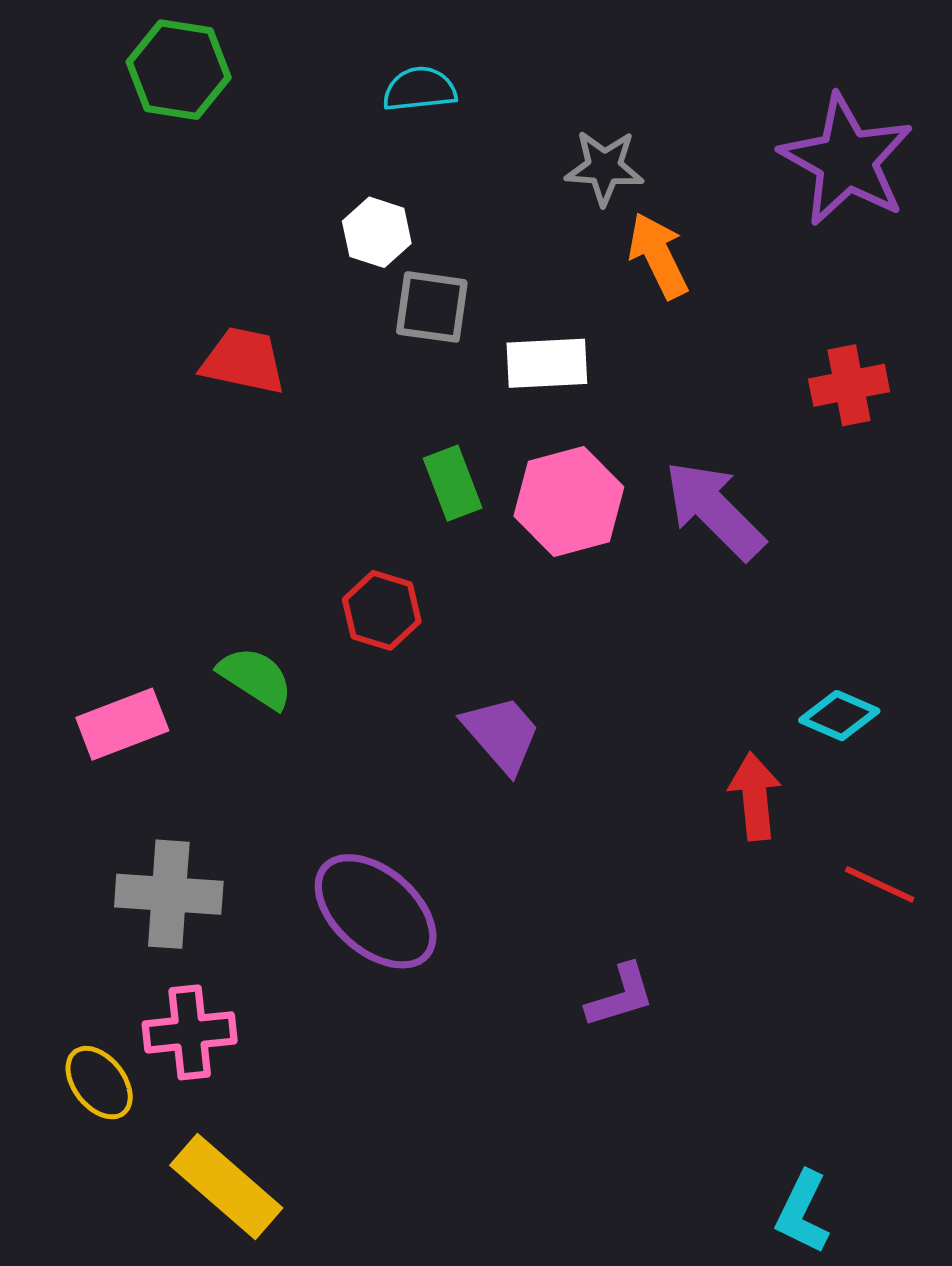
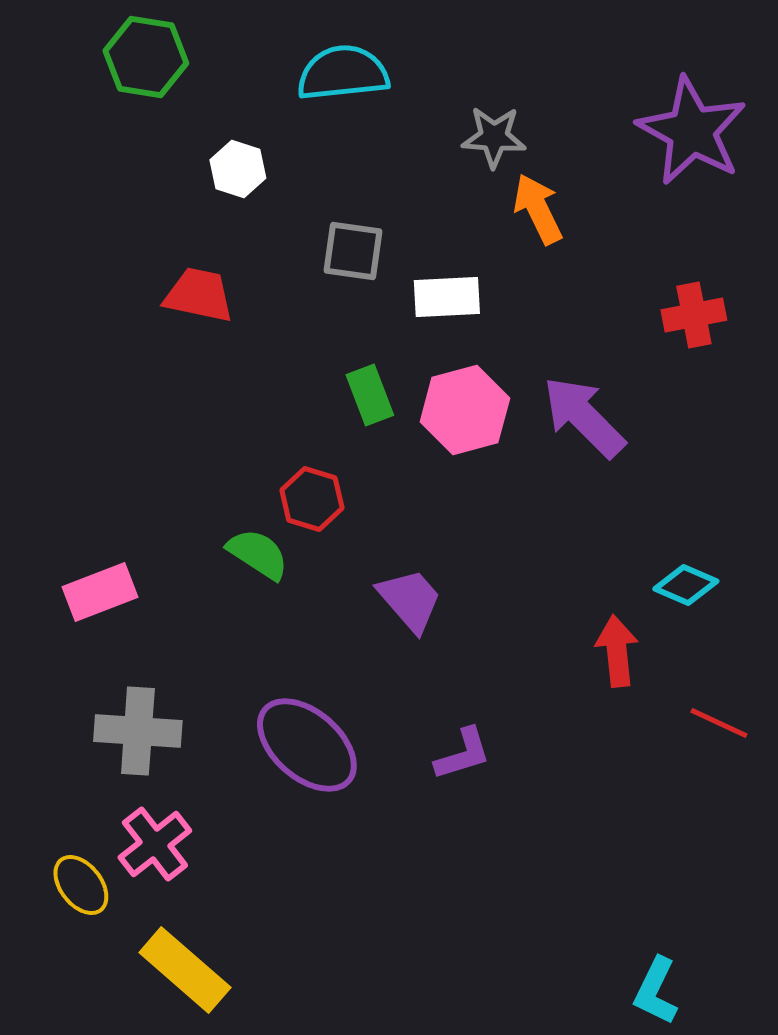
cyan semicircle: (420, 89) -> (343, 73), size x1.5
white hexagon: (377, 232) -> (238, 169), moved
green semicircle: (256, 678) -> (258, 554), moved
purple L-shape: (620, 996) -> (463, 754), moved
pink cross: (190, 1032) -> (155, 844), turned -32

